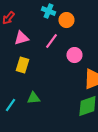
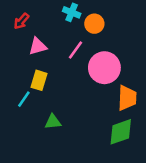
pink circle: (74, 55) -> (104, 68), size x1.6
cyan line: (10, 105) -> (24, 99), moved

